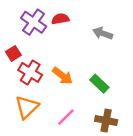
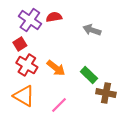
red square: (13, 53) -> (20, 44), moved
orange triangle: (27, 107) -> (24, 96), turned -45
brown cross: (106, 120) -> (106, 93), moved

